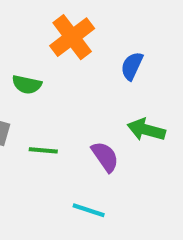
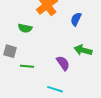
green line: (43, 150) -> (27, 66), moved

